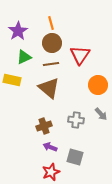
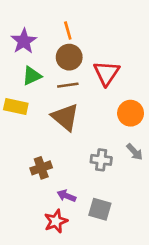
brown cross: (44, 126) -> (41, 168), moved
red star: (51, 172) -> (56, 221), moved

